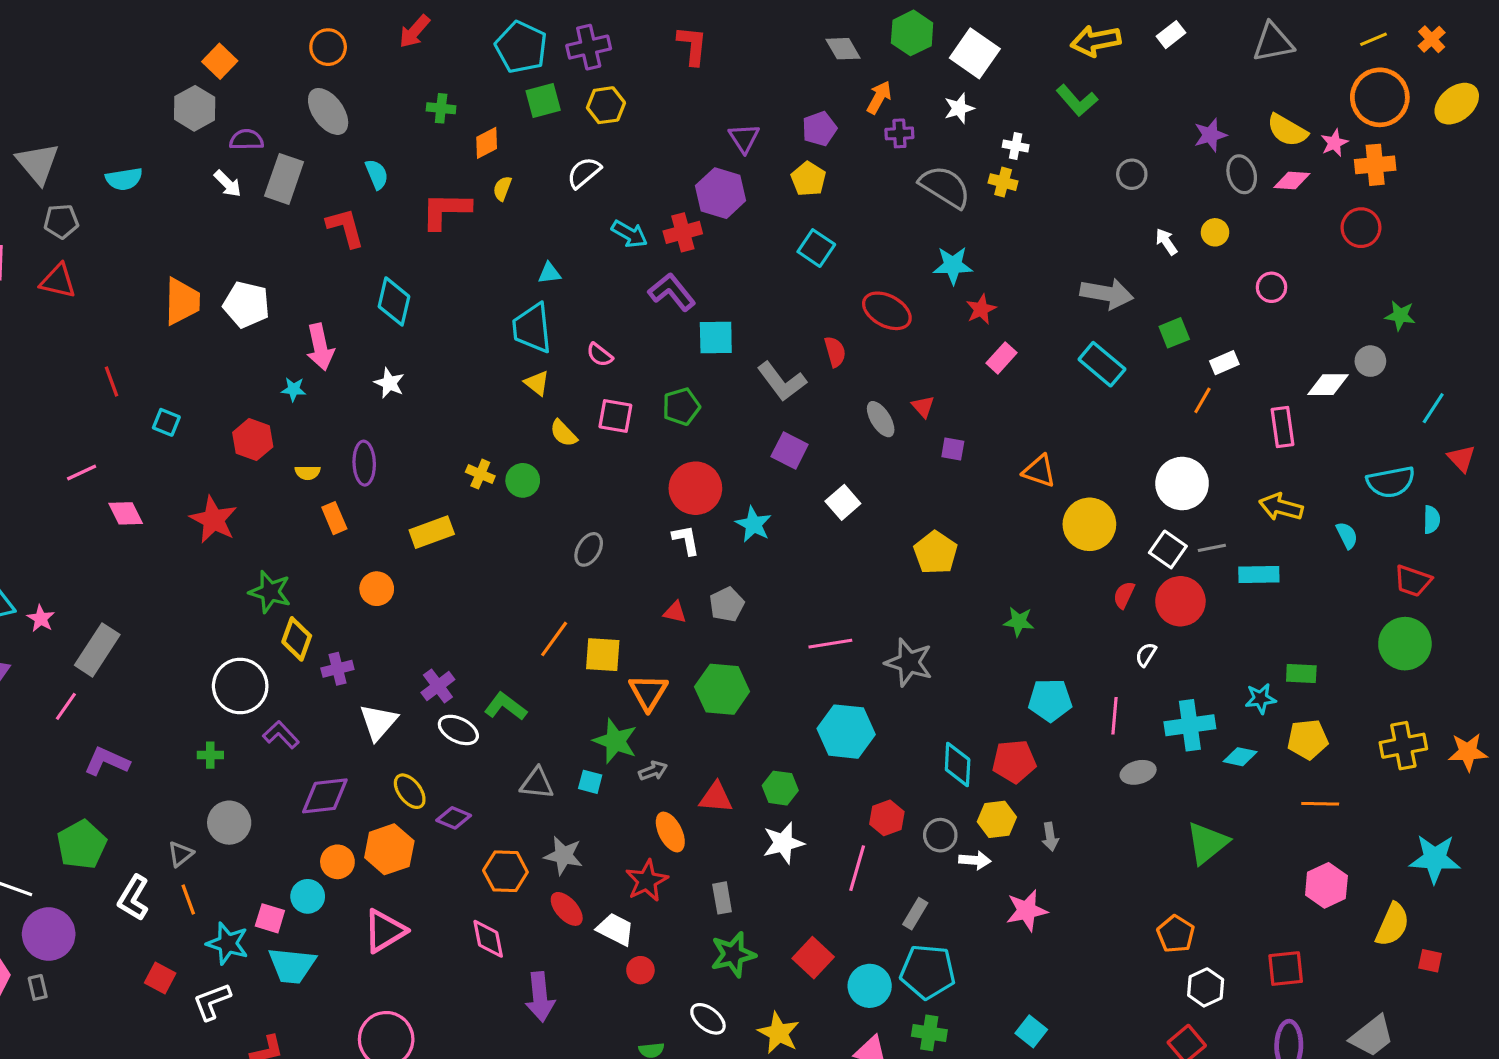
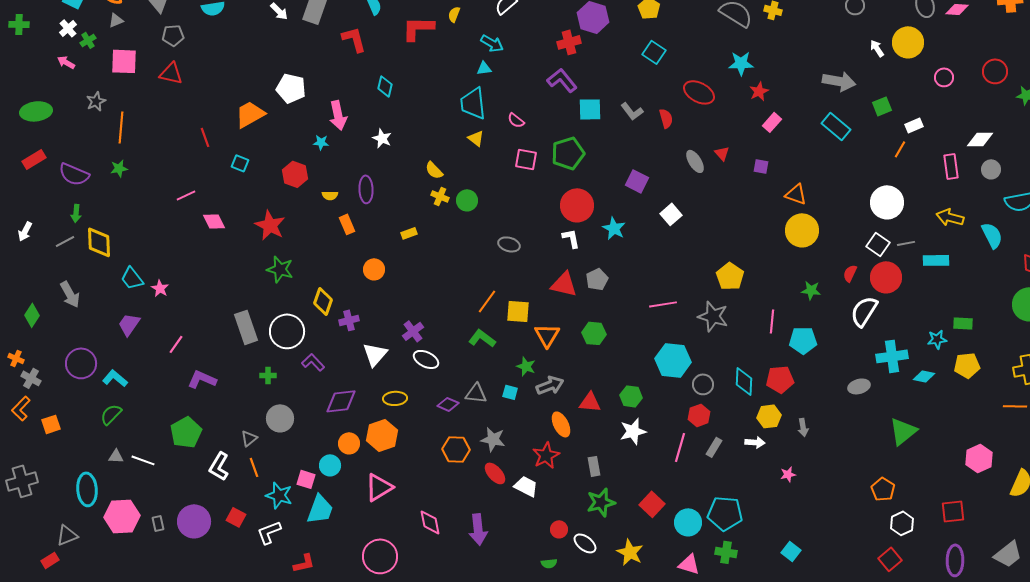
red circle: (1361, 228) -> (995, 71), moved
yellow circle: (1215, 232) -> (908, 42), size x1.8
cyan arrow: (629, 234) -> (492, 43), moved
orange trapezoid: (182, 301) -> (250, 114), moved, turned -120
cyan diamond: (394, 301) -> (385, 86), size x0.7
gray circle: (1370, 361) -> (991, 169), moved
gray L-shape: (782, 381) -> (632, 111), moved, size x0.7
green pentagon: (681, 407) -> (568, 153), size x1.4
yellow semicircle: (564, 433) -> (434, 170), moved
purple square: (953, 449) -> (761, 166), moved
yellow circle: (1089, 524) -> (802, 230), moved
yellow rectangle: (432, 532) -> (409, 233), size x0.6
cyan semicircle: (1347, 535) -> (992, 235), size x1.5
gray ellipse: (589, 549) -> (509, 244), turned 75
yellow pentagon: (936, 553) -> (730, 276), moved
green star: (270, 592) -> (280, 269), moved
red triangle: (675, 612) -> (564, 284), size x1.8
green star: (1019, 622) -> (811, 290), moved
gray rectangle: (97, 650) -> (246, 327), moved, turned -52
white semicircle: (1146, 655) -> (864, 311), size x2.0
green hexagon: (722, 689) -> (594, 333), size x0.7
green L-shape: (505, 706) -> (482, 338), moved
pink line: (1115, 716) -> (772, 321), moved
green star: (615, 741) -> (526, 366), size x0.7
gray arrow: (653, 771) -> (550, 385), size x1.5
yellow ellipse: (410, 791) -> (395, 398), turned -55
orange line: (1320, 804) -> (1015, 406), moved
purple diamond: (454, 818) -> (448, 404), moved
gray circle: (940, 835) -> (703, 384), moved
pink star: (1027, 910) -> (788, 474), size x0.6
gray rectangle: (915, 914) -> (714, 447), moved
purple circle: (49, 934) -> (194, 521), moved
pink diamond: (488, 939) -> (430, 522), moved
cyan trapezoid: (292, 965) -> (320, 509), turned -76
red circle: (640, 970) -> (559, 529), moved

